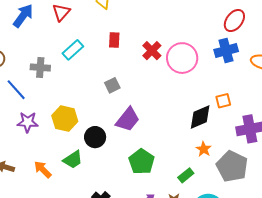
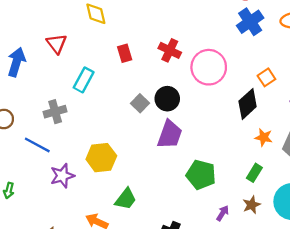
pink circle: (182, 58) -> (209, 67), moved
black circle: (95, 137) -> (167, 99), moved

